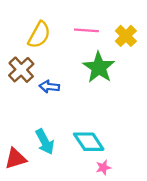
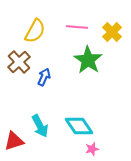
blue arrow: (49, 87) -> (44, 77), turned 108

